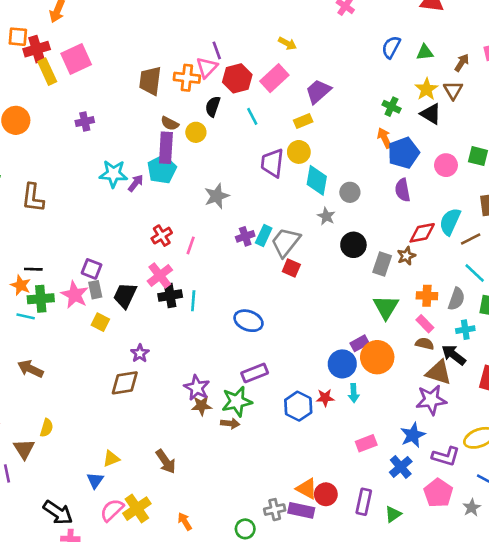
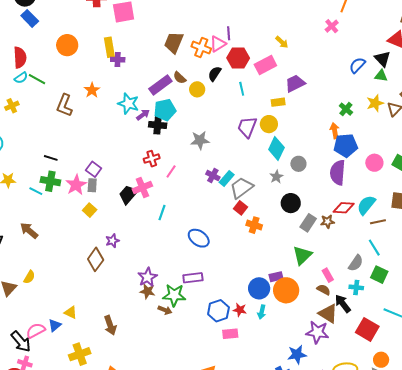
yellow rectangle: (47, 72) -> (109, 47), moved
black triangle: (431, 114) -> (383, 59), moved
purple rectangle: (166, 148) -> (160, 85), moved, turned 35
purple semicircle: (403, 190) -> (338, 173), size x1.4
purple cross: (245, 236) -> (213, 176), turned 32
orange star: (21, 285) -> (92, 90), moved
black trapezoid: (125, 295) -> (128, 195), moved
black cross: (170, 295) -> (158, 125), moved
orange cross: (427, 296) -> (254, 225), moved
brown diamond: (125, 383) -> (96, 259), turned -60
pink rectangle: (366, 443) -> (230, 334), moved
yellow triangle: (111, 459) -> (71, 312), turned 32
pink semicircle: (112, 510) -> (36, 331), moved

